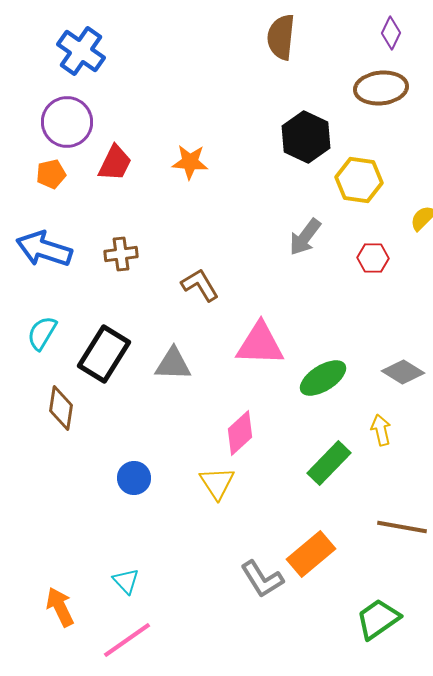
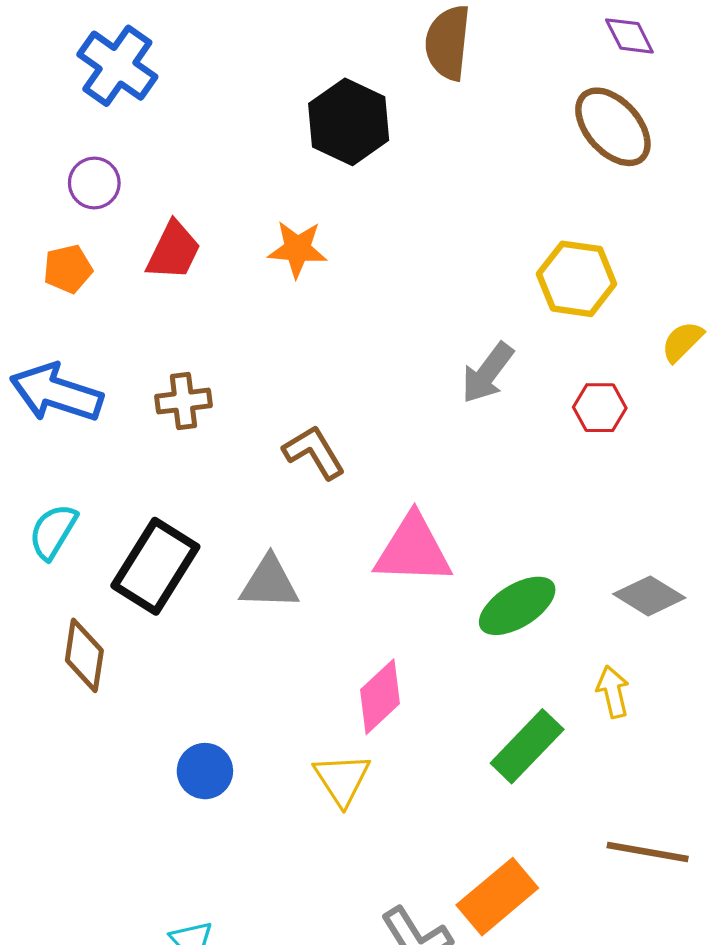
purple diamond: (391, 33) -> (629, 36), turned -52
brown ellipse: (381, 88) -> (613, 127), turned 54
purple circle: (67, 122) -> (94, 183), size x0.6
black hexagon: (306, 137) -> (349, 122), moved

